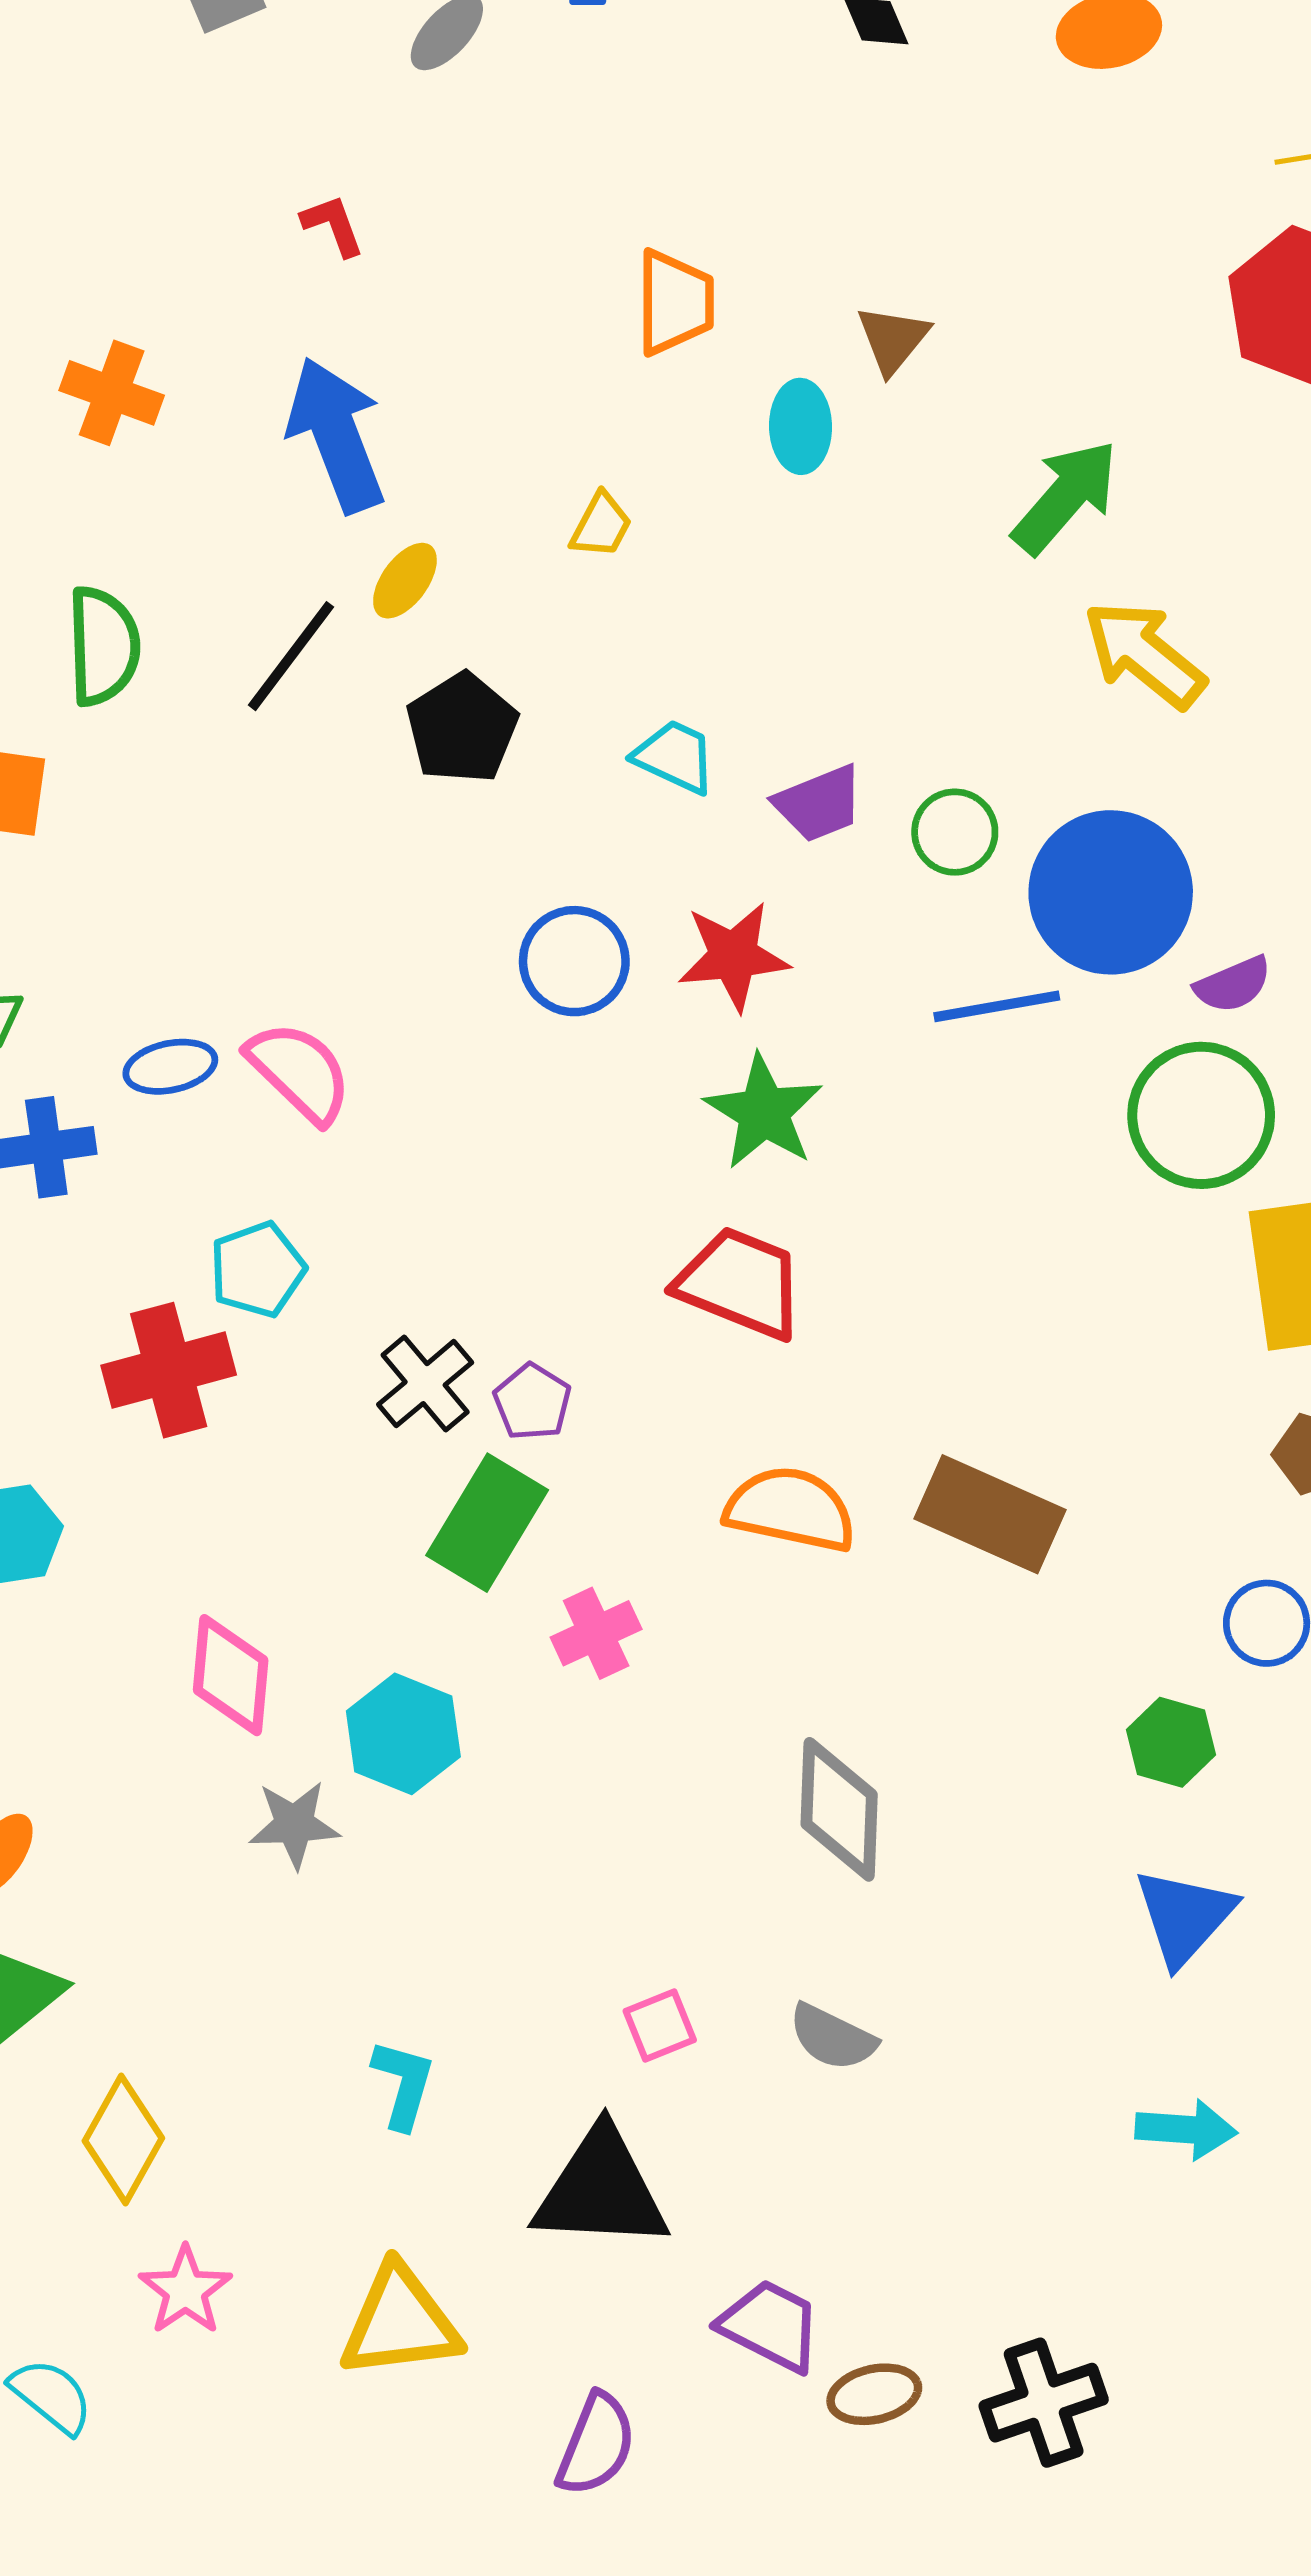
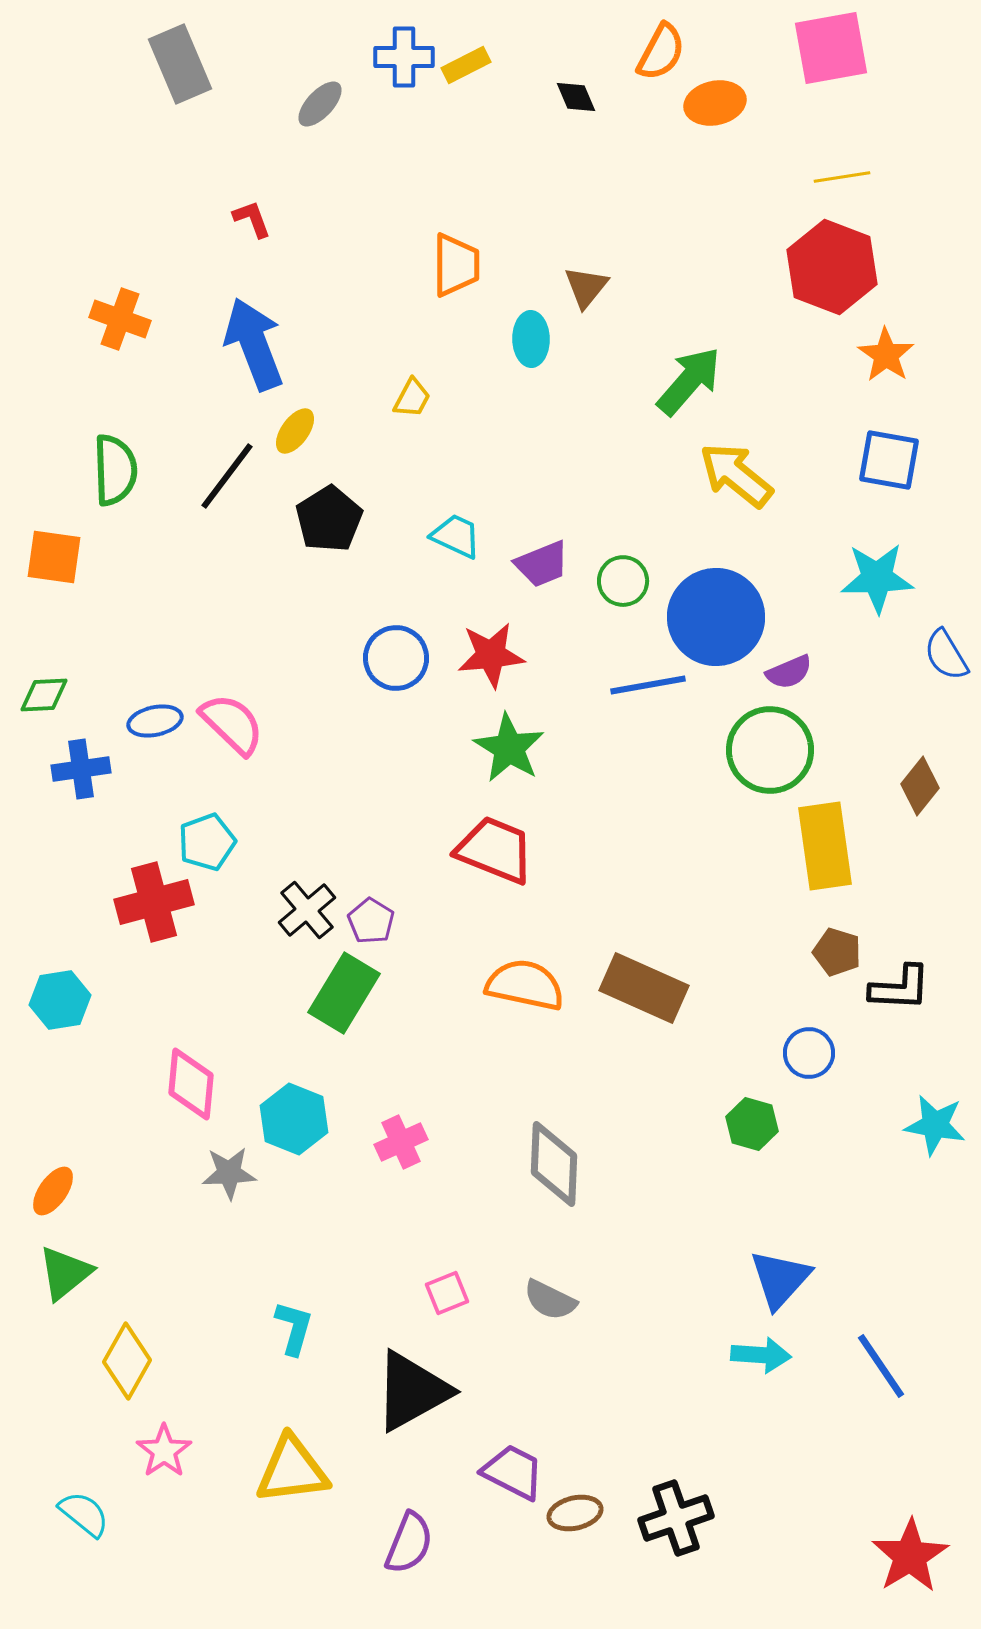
pink cross: (596, 1633) -> (401, 1142), moved
blue triangle: (1184, 1917) -> (780, 1279), moved
black triangle: (601, 2190) -> (412, 1391), turned -32

